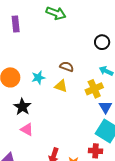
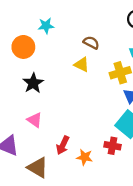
cyan star: (38, 78) -> (46, 26), moved
pink triangle: (27, 129) -> (35, 120), moved

